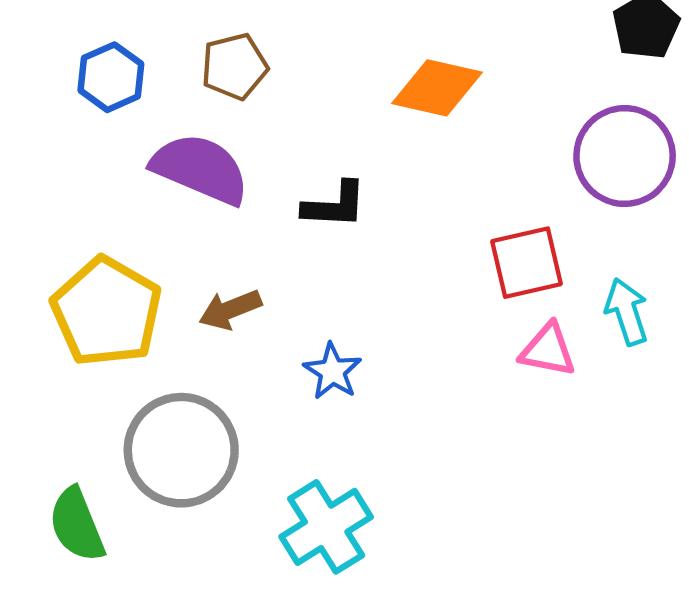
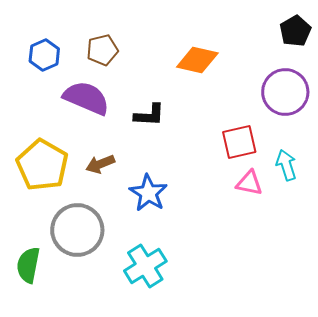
blue star: (333, 371) -> (148, 193), size x1.4
green semicircle: (77, 525) -> (28, 265), turned 33

